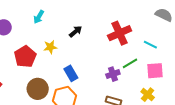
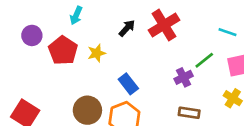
red cross: (120, 33) -> (164, 25), moved
red pentagon: (25, 57) -> (63, 50), moved

